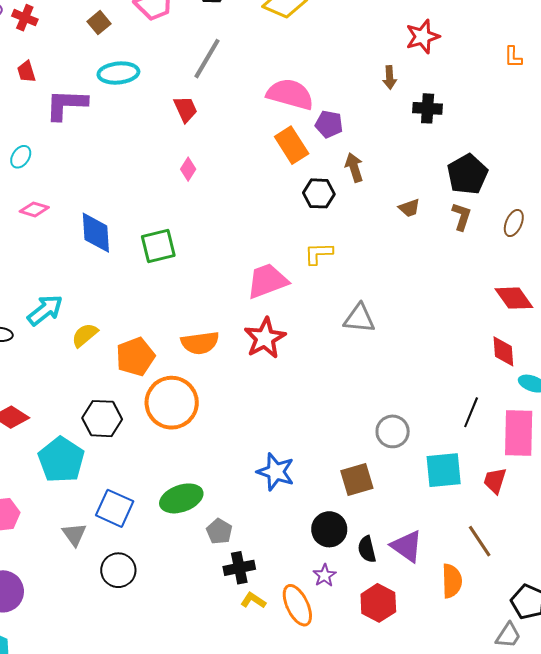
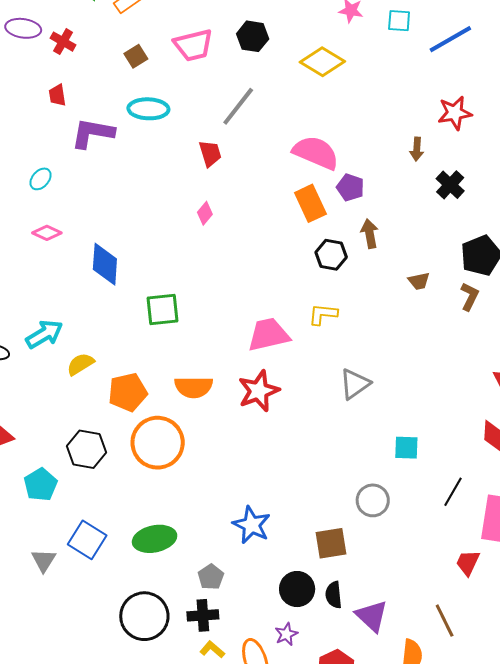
black cross: (428, 108) -> (450, 185), turned 32
green square: (158, 246) -> (163, 309), moved
gray triangle: (359, 318) -> (355, 384), turned -48
cyan pentagon: (61, 460) -> (41, 485), size x0.7
cyan square: (444, 470) -> (406, 448), moved, size x0.7
gray pentagon: (219, 531) -> (211, 577), moved
black semicircle: (367, 549) -> (334, 595), moved
black circle: (118, 570) -> (144, 616), moved, size x1.4

